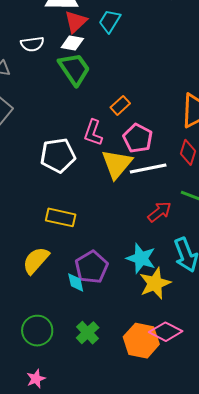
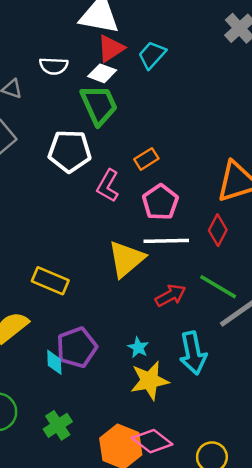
white pentagon: (58, 155) -> (70, 151), moved
yellow triangle: (117, 164) -> (126, 259), moved
cyan star: (141, 258) -> (138, 347), size x0.6

